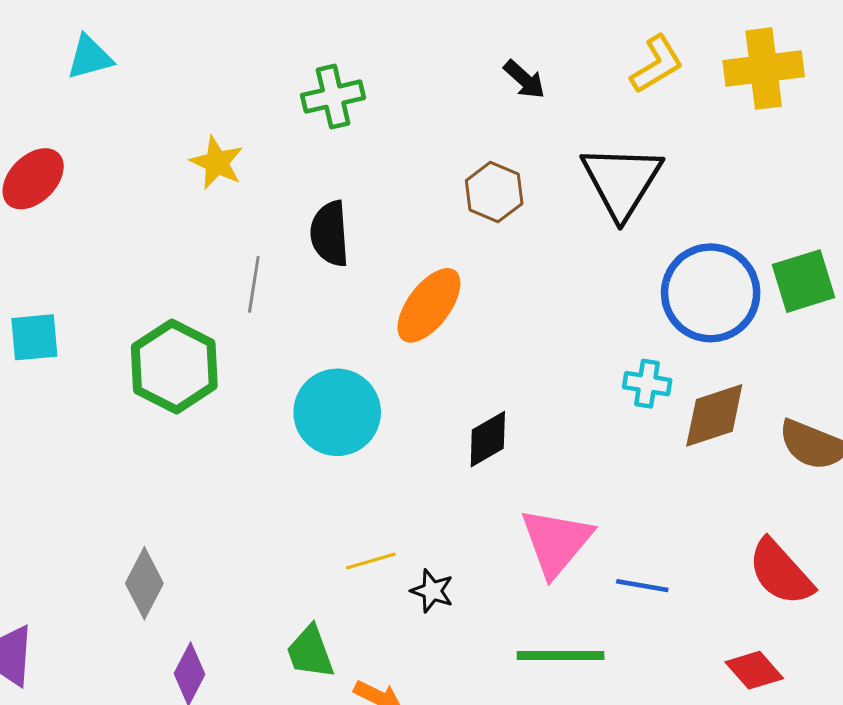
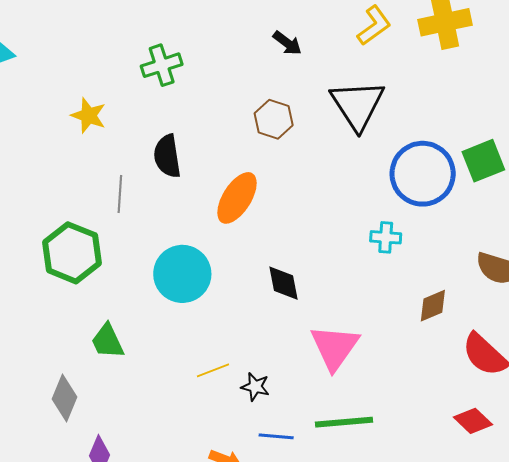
brown diamond: (714, 415) -> (433, 306), moved, size x0.7
black diamond: (488, 439) -> (283, 283), turned -66
blue line: (642, 586) -> (276, 436), moved
green trapezoid: (310, 652) -> (107, 341), moved

